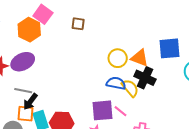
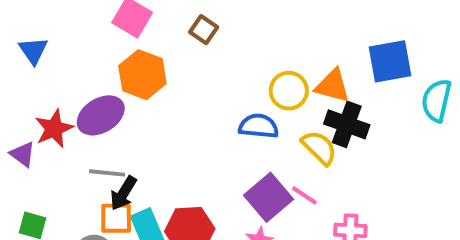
brown square: (78, 24) -> (204, 30), turned 32
orange hexagon: (29, 30) -> (142, 75), moved
blue semicircle: (116, 83) -> (259, 126), moved
purple square: (102, 110) -> (268, 197), turned -30

